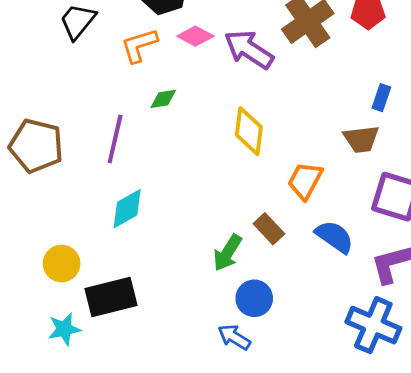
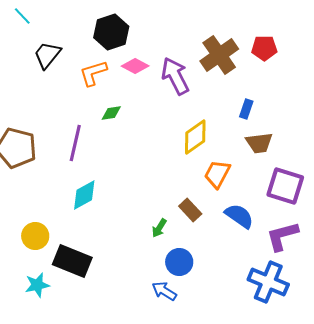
purple arrow: (249, 49) -> (175, 76), turned 30
blue rectangle: (381, 98) -> (246, 109), moved
yellow diamond: (249, 131) -> (195, 137), moved, turned 48
green arrow: (227, 253) -> (159, 228), size x0.7
black rectangle: (111, 297) -> (72, 261), turned 36

